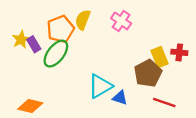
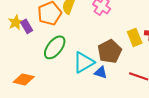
green ellipse: (56, 54) -> (55, 47), moved
brown pentagon: (148, 73) -> (110, 51), moved

